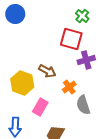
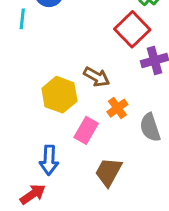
red square: (71, 39) -> (132, 29), turned 30
orange cross: (69, 87) -> (117, 108), moved

